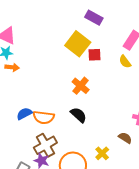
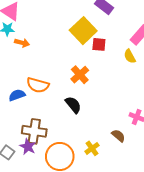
orange arrow: (12, 67) -> (22, 43), moved
orange semicircle: (44, 117) -> (38, 85), moved
brown cross: (45, 145) -> (34, 131), turned 30

